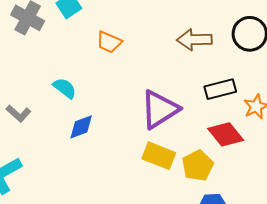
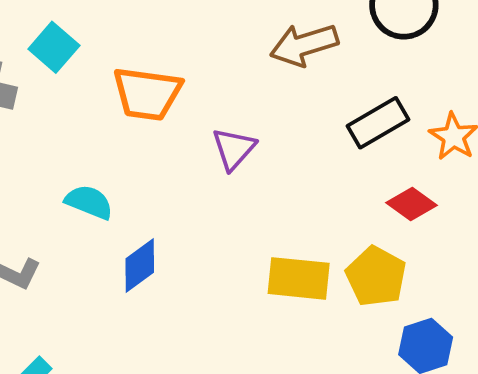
orange trapezoid: (109, 42) -> (147, 94), size x1.4
purple triangle: (160, 109) -> (234, 149), moved, size x0.6
red diamond: (226, 134) -> (412, 204), size x0.7

